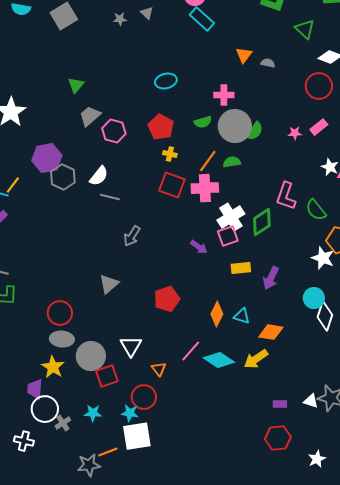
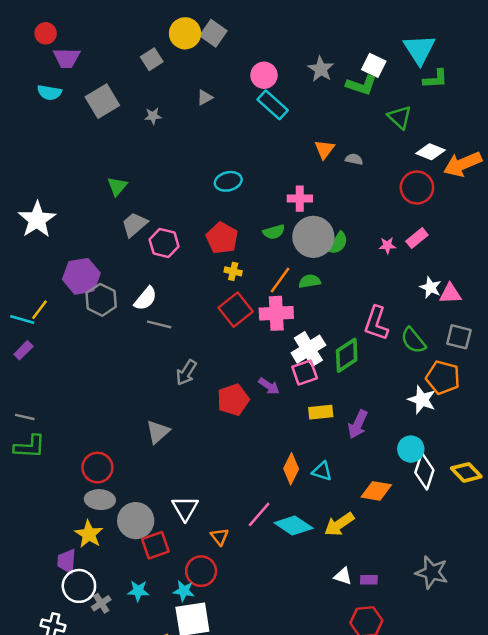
gray triangle: (147, 13) -> (205, 97), turned 48
gray star: (120, 19) -> (153, 116), moved
red square: (172, 185) -> (236, 310), turned 32
red pentagon: (167, 299) -> (233, 400), moved
orange diamond: (271, 332) -> (376, 491), moved
white triangle: (311, 401) -> (343, 576), moved

